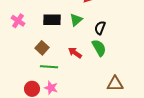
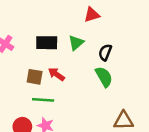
brown square: (42, 48) -> (35, 77), turned -32
red arrow: (75, 53) -> (56, 74), moved

